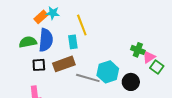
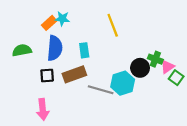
yellow line: (82, 25) -> (113, 25), moved
green semicircle: (28, 42) -> (22, 50), moved
black circle: (131, 82) -> (140, 68), moved

